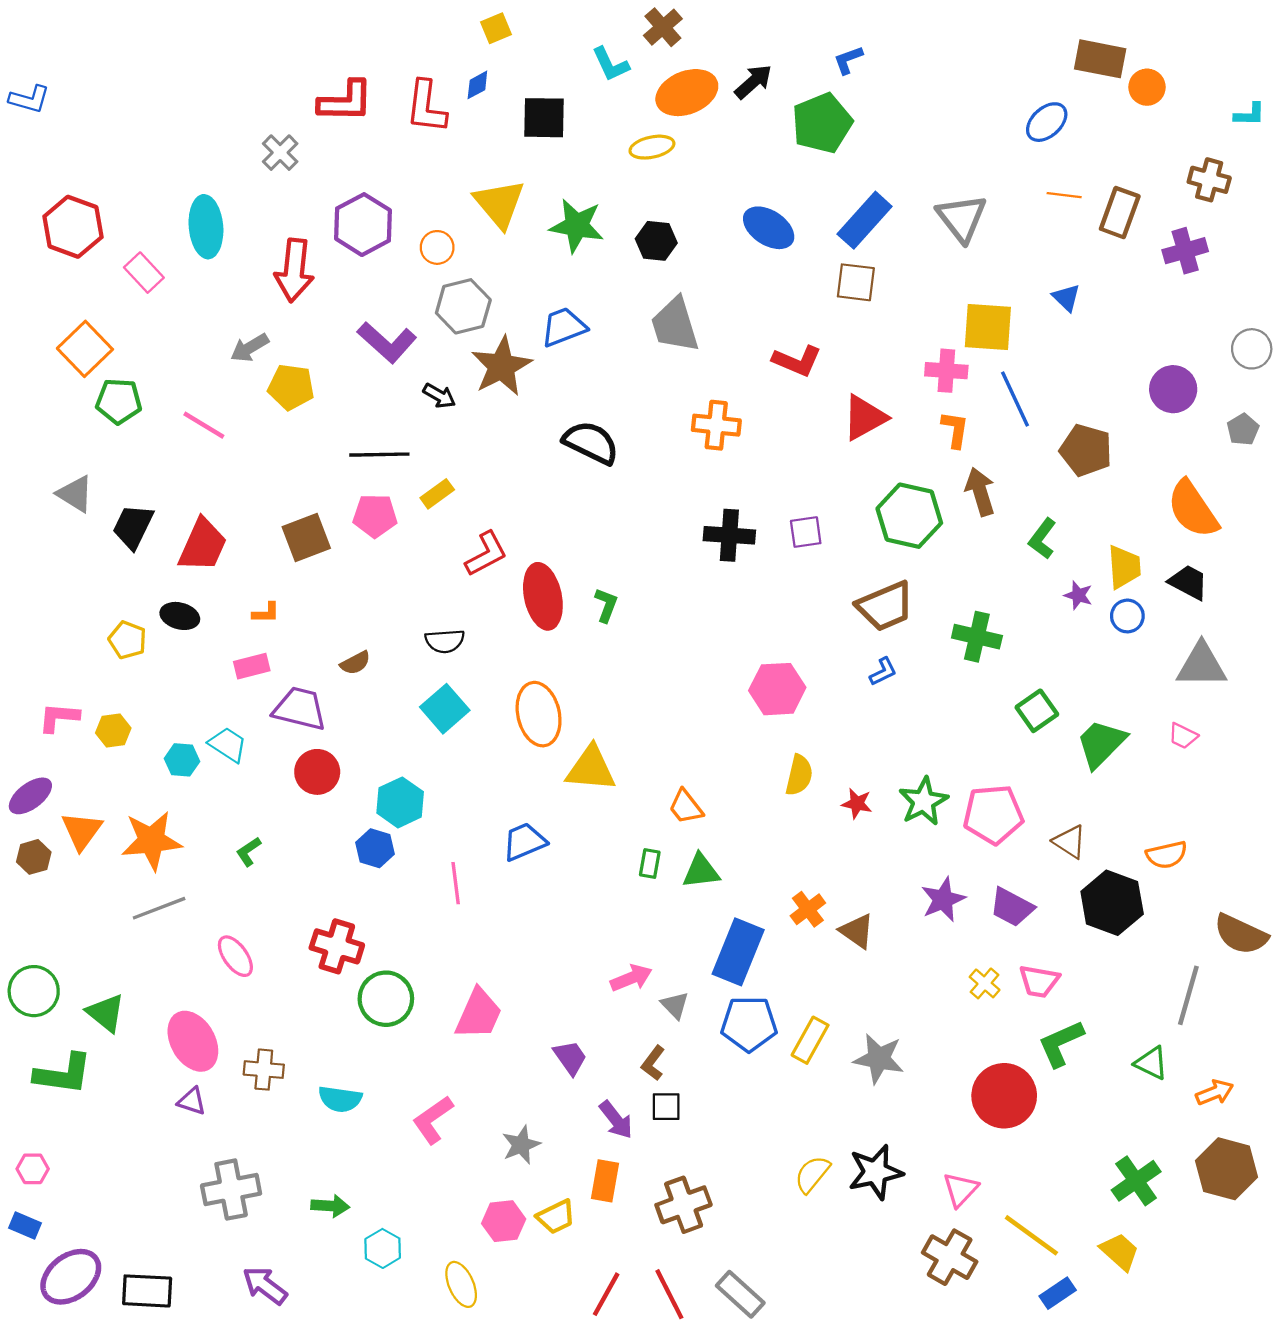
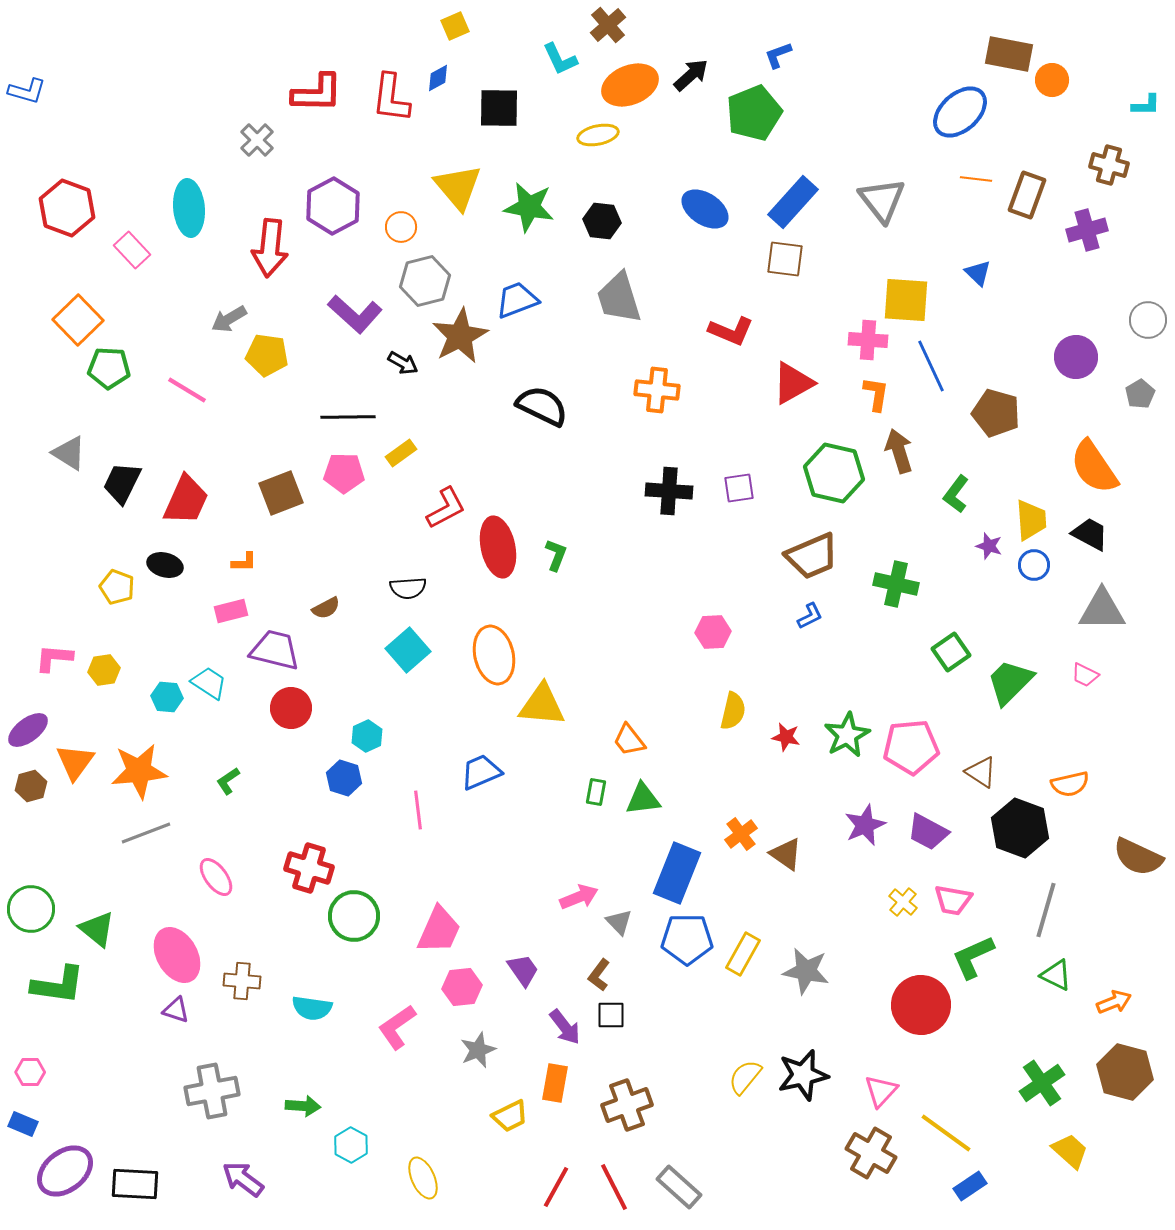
blue ellipse: (1047, 122) -> (960, 112), size x1.4
pink hexagon: (777, 689) -> (713, 632), size x0.7
cyan hexagon: (400, 802) -> (367, 736), size x0.7
gray line: (1188, 995) -> (1046, 910), moved
pink hexagon: (504, 1221) -> (462, 987), moved
yellow trapezoid: (1120, 1252) -> (1070, 1151), moved

